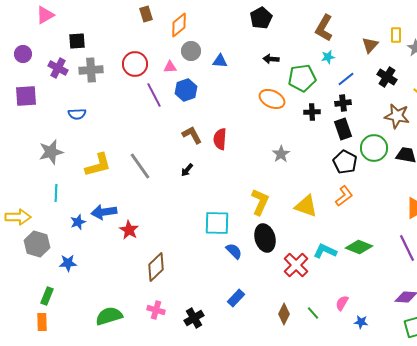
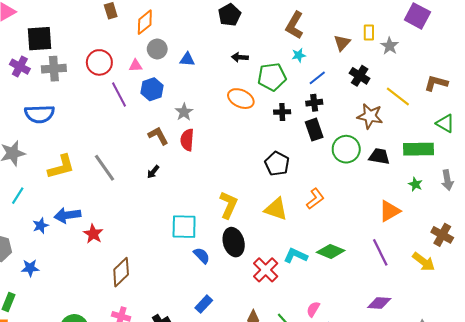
black square: (77, 41) -> (39, 39), size x1.5
blue semicircle: (77, 114) -> (39, 114), size x1.6
gray star: (281, 154) -> (184, 112), moved
black pentagon: (345, 162) -> (277, 164), moved
cyan line: (56, 193) -> (18, 196), turned 30

